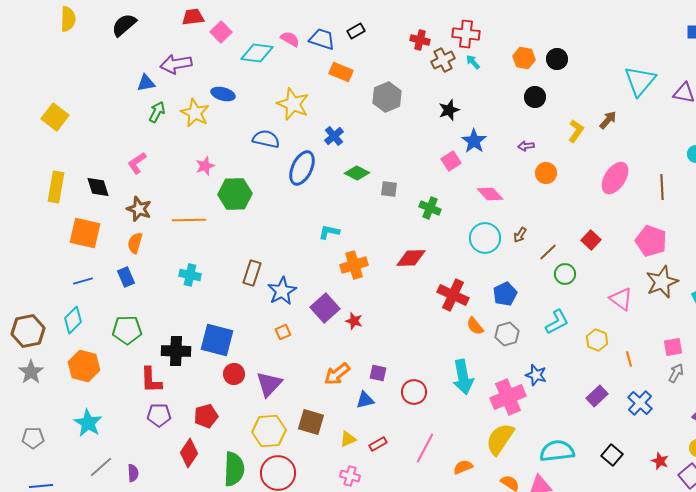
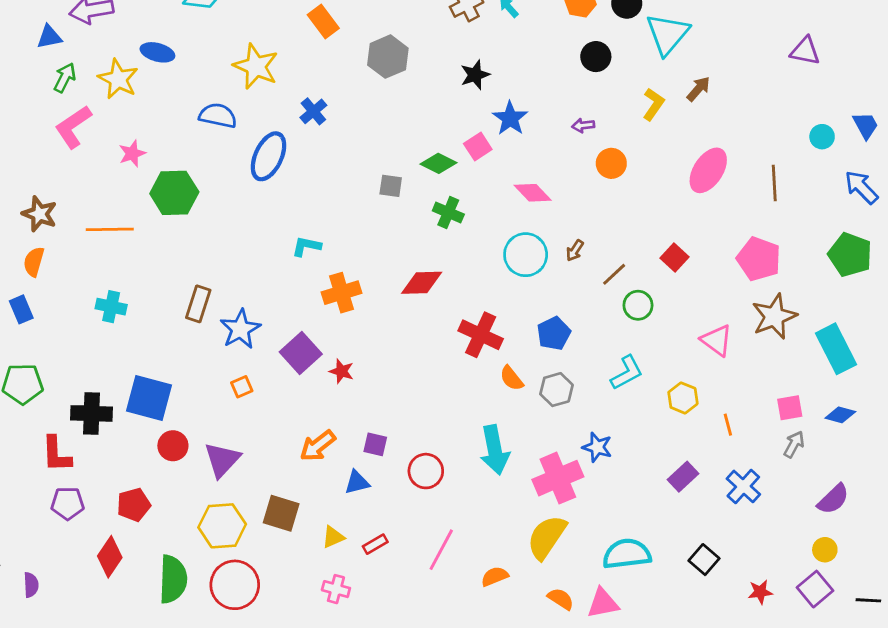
orange rectangle: (341, 72) -> (323, 21), turned 30
cyan triangle: (640, 81) -> (667, 34), moved
pink L-shape: (137, 163) -> (73, 127), moved, size x1.4
green diamond: (357, 173) -> (438, 163), moved
red star: (660, 461) -> (760, 592), moved, turned -30

